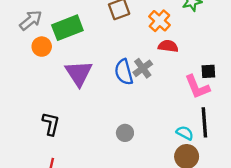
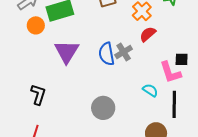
red semicircle: (168, 46) -> (148, 34), turned -54
gray circle: (125, 133) -> (103, 108), size x1.5
cyan semicircle: (185, 133) -> (150, 90), moved

